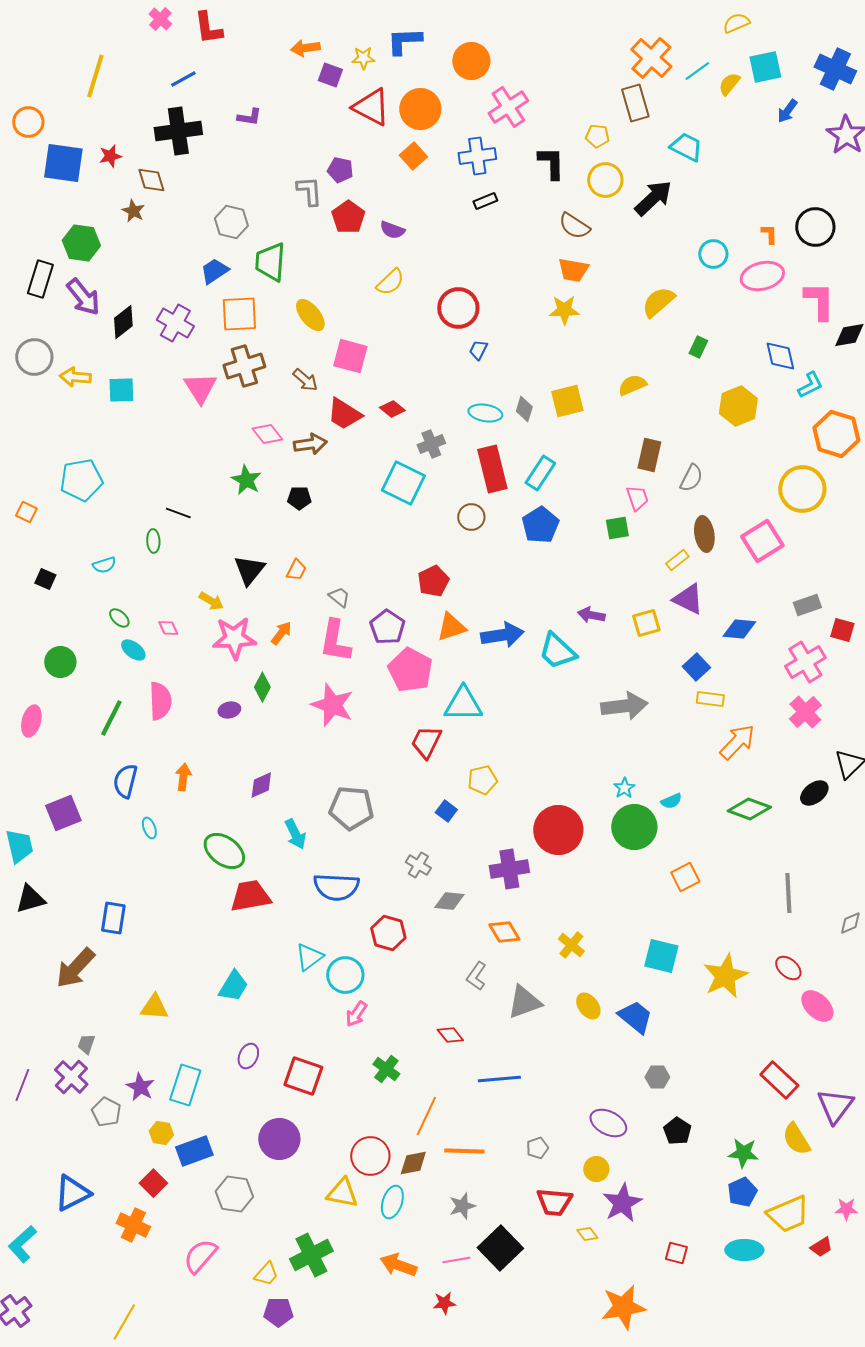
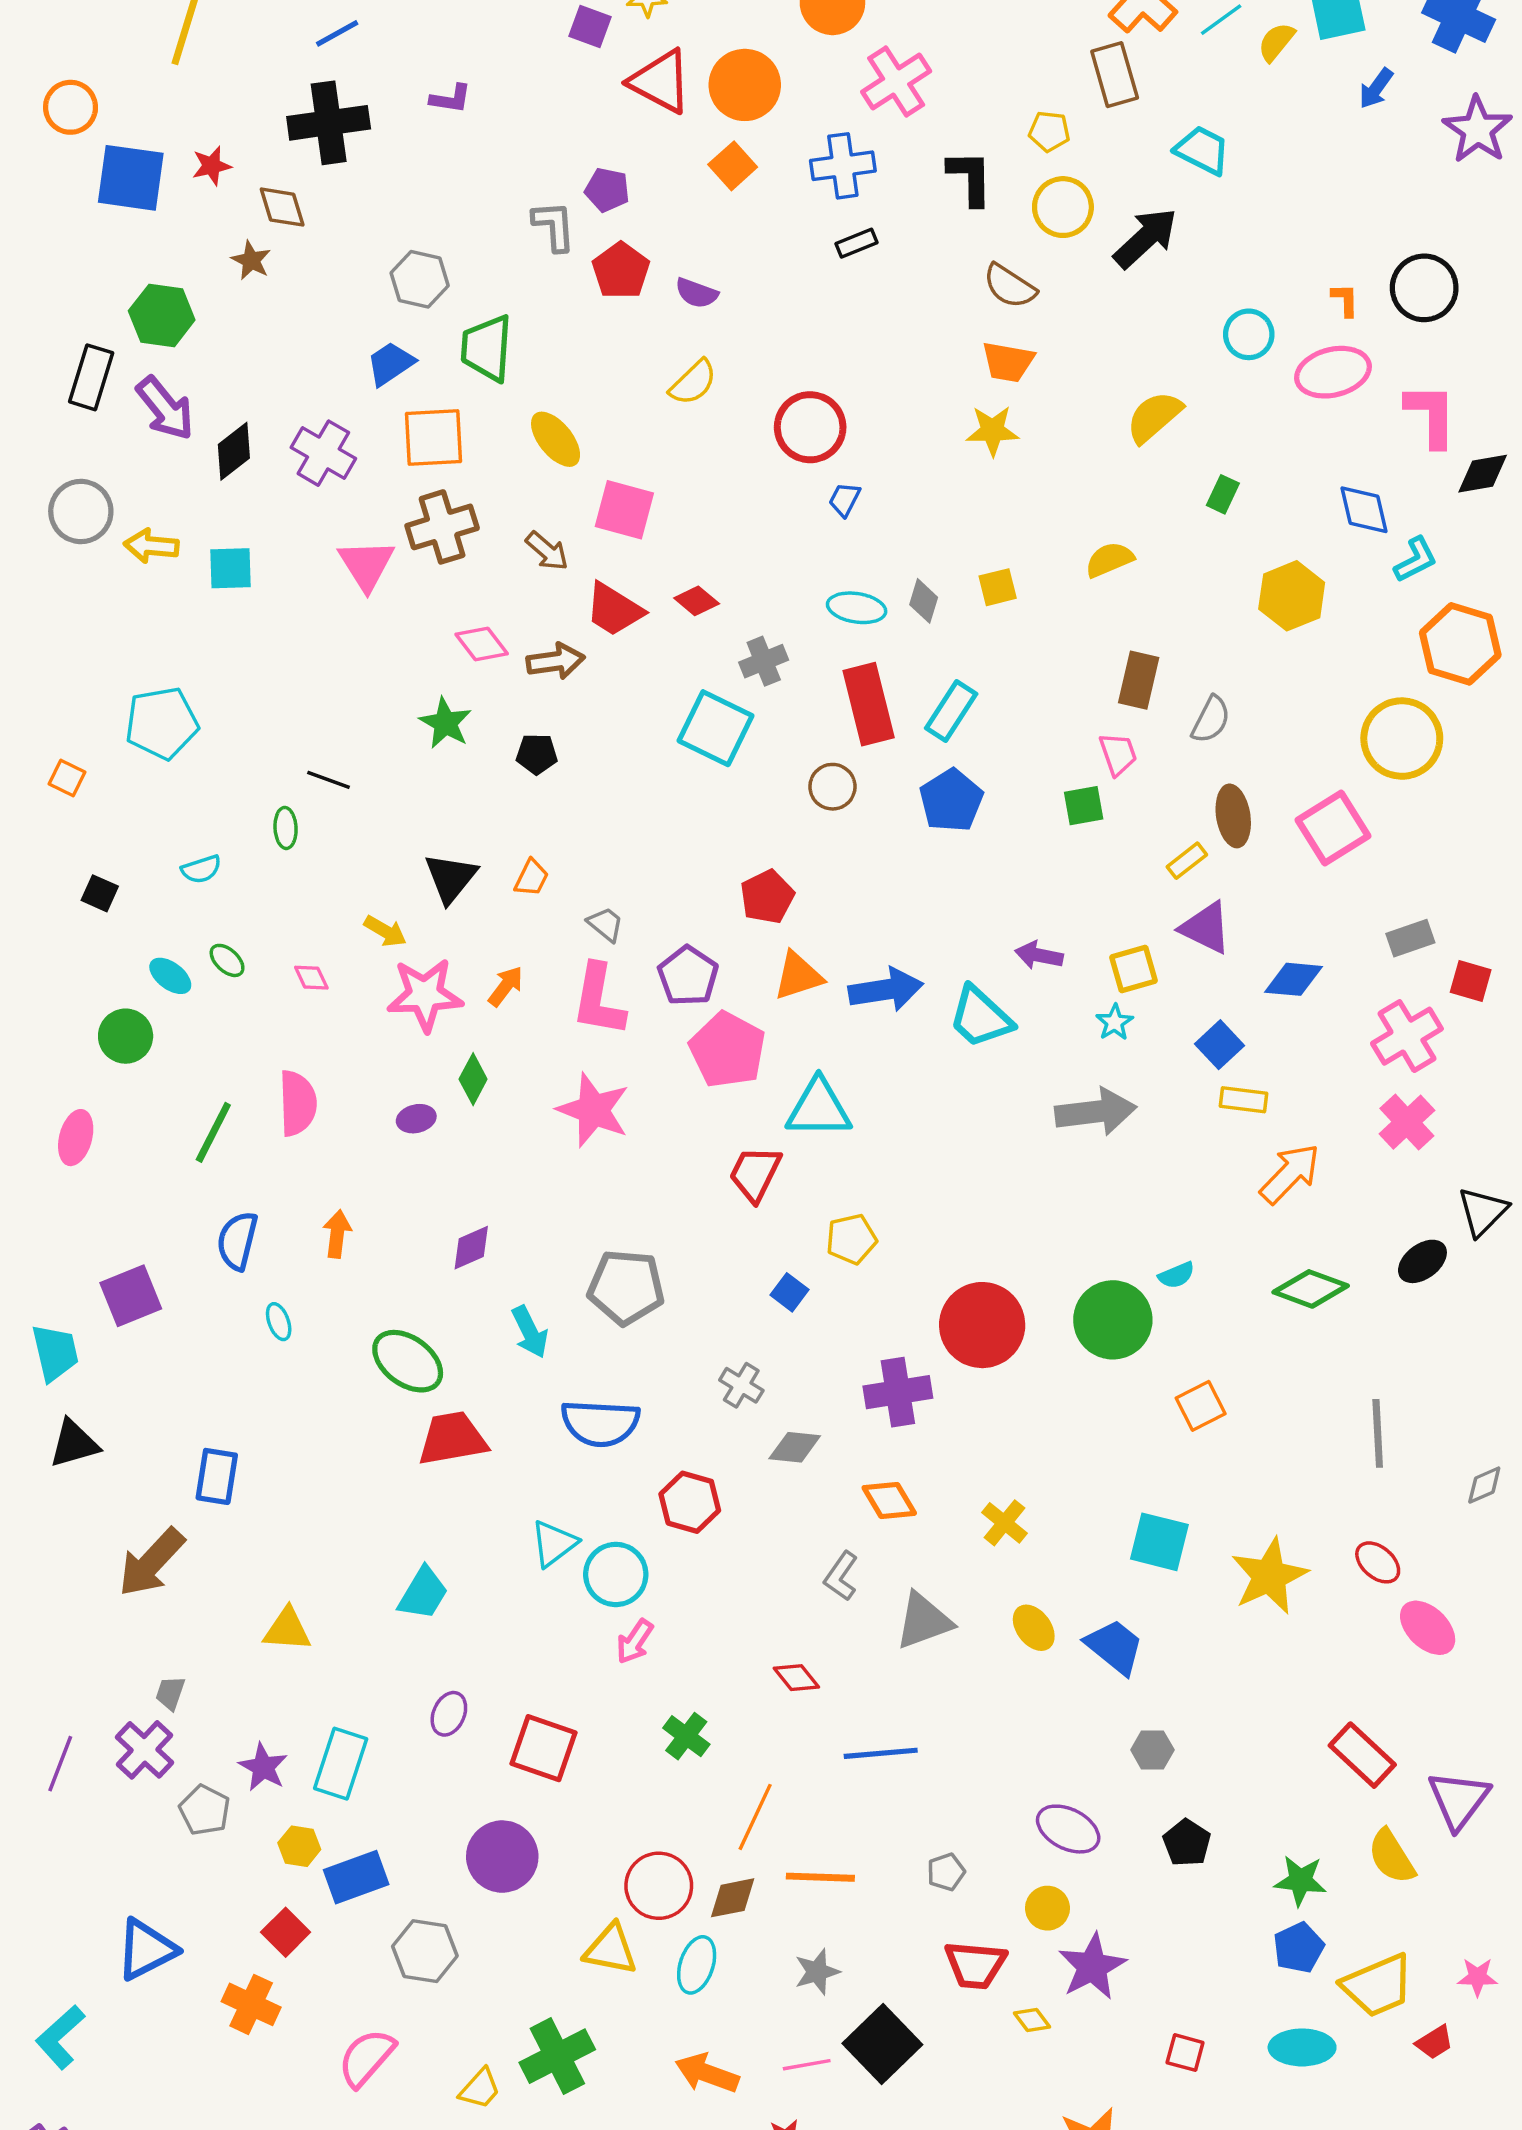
yellow square: (567, 401) -> (998, 587), size x0.7
cyan ellipse: (133, 650) -> (170, 976), moved
cyan star: (624, 788) -> (1115, 1022), moved

